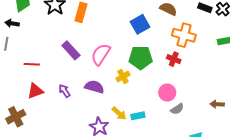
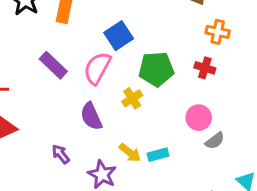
blue square: (140, 24) -> (119, 36), moved
orange cross: (184, 35) -> (218, 32), size x0.7
purple semicircle: (94, 87) -> (91, 116), turned -126
purple arrow: (65, 91) -> (61, 154), moved

